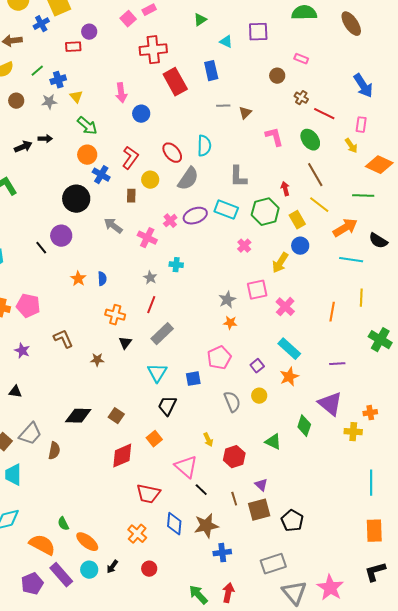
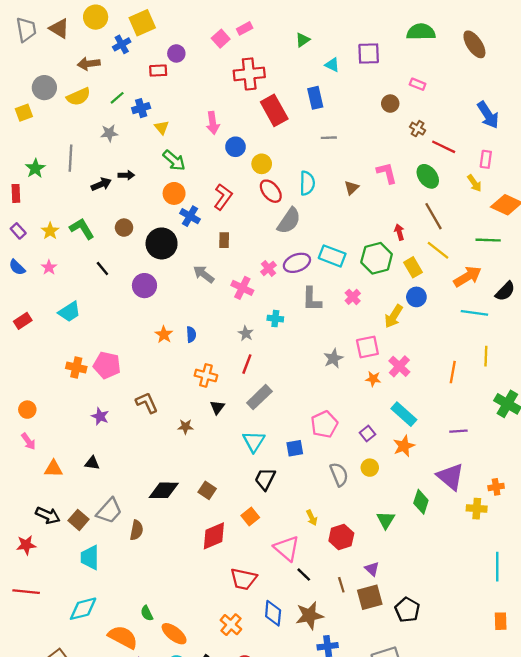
brown circle: (16, 101) -> (124, 228), moved
gray star: (49, 102) -> (109, 133), moved
brown triangle: (245, 113) -> (352, 188), moved
gray L-shape: (238, 177) -> (312, 299), moved
yellow circle: (150, 180) -> (262, 164), moved
black semicircle: (378, 241) -> (505, 291), turned -78
black line: (41, 248) -> (102, 268), moved
orange star: (230, 323) -> (373, 379), moved
green triangle: (273, 442) -> (386, 520), turned 36
orange rectangle: (374, 531) -> (501, 621), size x0.7

